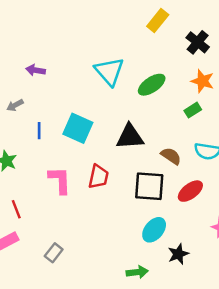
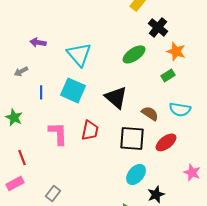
black cross: (198, 42) -> (158, 27), moved
cyan triangle: (109, 71) -> (79, 54), moved
black triangle: (130, 137) -> (116, 97), turned 45

